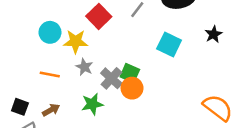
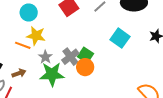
yellow star: (76, 41) -> (36, 36), moved
gray star: (84, 67) -> (45, 57), moved
green star: (92, 104) -> (52, 74), size x1.4

